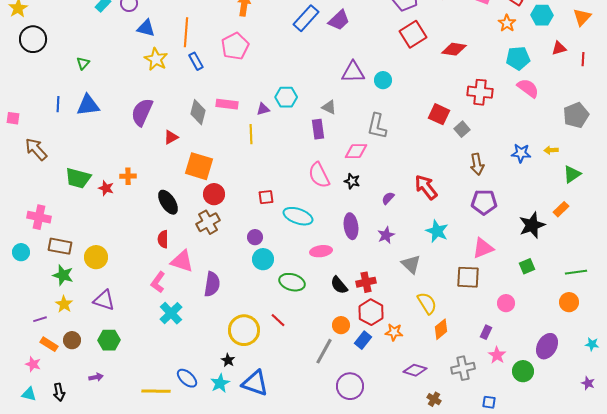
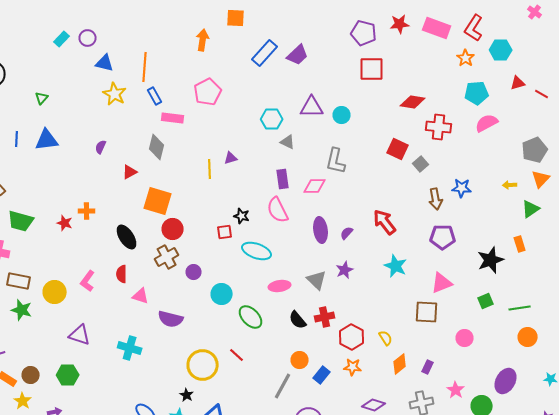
orange triangle: (582, 17) -> (541, 179), moved
red square: (413, 34) -> (372, 69), turned 32
pink pentagon: (235, 46) -> (208, 92), moved
red diamond: (454, 49) -> (413, 102), moved
red line: (583, 59) -> (542, 94), turned -64
pink semicircle: (528, 88) -> (487, 123), turned -65
cyan hexagon: (286, 97) -> (272, 119), moved
pink rectangle: (227, 104) -> (173, 118), moved
purple triangle: (263, 109) -> (231, 158), moved
purple semicircle: (142, 112) -> (101, 147), size x0.5
purple rectangle: (318, 129) -> (283, 179), moved
blue star: (521, 153) -> (462, 188), moved
green trapezoid: (78, 178) -> (21, 221), moved
black star: (352, 181) -> (242, 216), moved
orange rectangle: (561, 209) -> (520, 244), turned -63
purple ellipse: (351, 226) -> (321, 230), moved
purple circle: (255, 237) -> (194, 272), moved
pink triangle: (182, 261) -> (141, 296), size x0.7
gray triangle: (411, 264) -> (317, 280), moved
green line: (576, 272) -> (520, 308), moved
pink L-shape: (158, 282) -> (88, 281), moved
green ellipse: (292, 282) -> (251, 317), turned 30
purple semicircle: (212, 284) -> (171, 319), turned 95
purple triangle: (104, 300) -> (80, 335), moved
yellow semicircle: (427, 303) -> (386, 338), size x0.7
yellow star: (64, 304) -> (23, 401), moved
red hexagon: (371, 312) -> (352, 337), moved
cyan cross: (171, 313) -> (130, 348), turned -30
purple rectangle: (486, 332) -> (428, 367), moved

